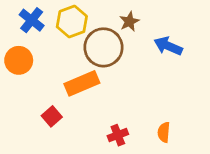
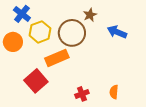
yellow hexagon: (72, 22) -> (40, 32), moved
red square: (52, 116) -> (36, 81), size x1.6

